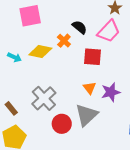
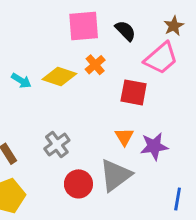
pink square: (30, 16) -> (84, 26), moved
black semicircle: (80, 27) -> (125, 31), moved
gray cross: (44, 98) -> (57, 144), size x0.7

